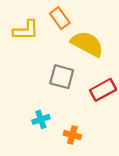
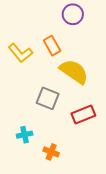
yellow L-shape: (26, 30) -> (20, 53), turned 45

